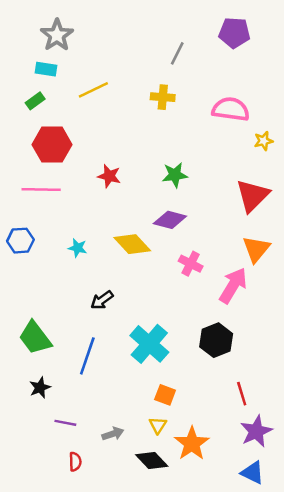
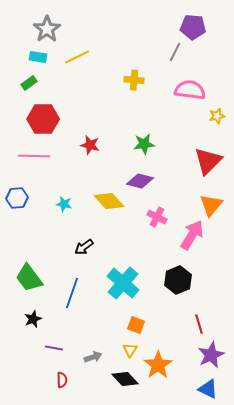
gray line: (177, 53) -> (175, 52), moved
yellow line: (93, 90) -> (77, 57), moved

